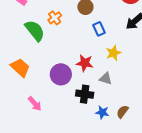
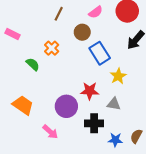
blue rectangle: (99, 29) -> (100, 53), size x1.5
green semicircle: (35, 31) -> (33, 64), size x0.6
pink arrow: (35, 104) -> (50, 132), moved

